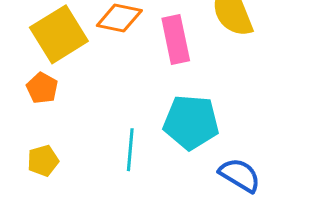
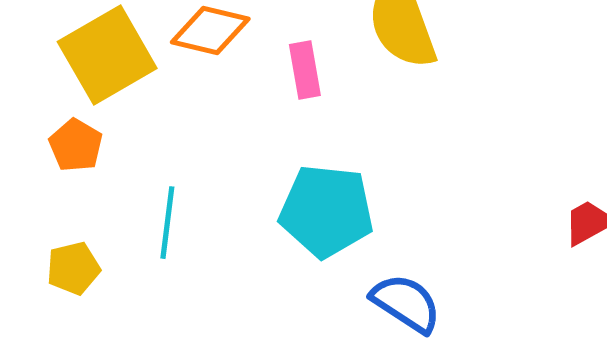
pink rectangle: (176, 40) -> (305, 70), size x0.7
cyan line: (130, 150) -> (167, 223), moved

